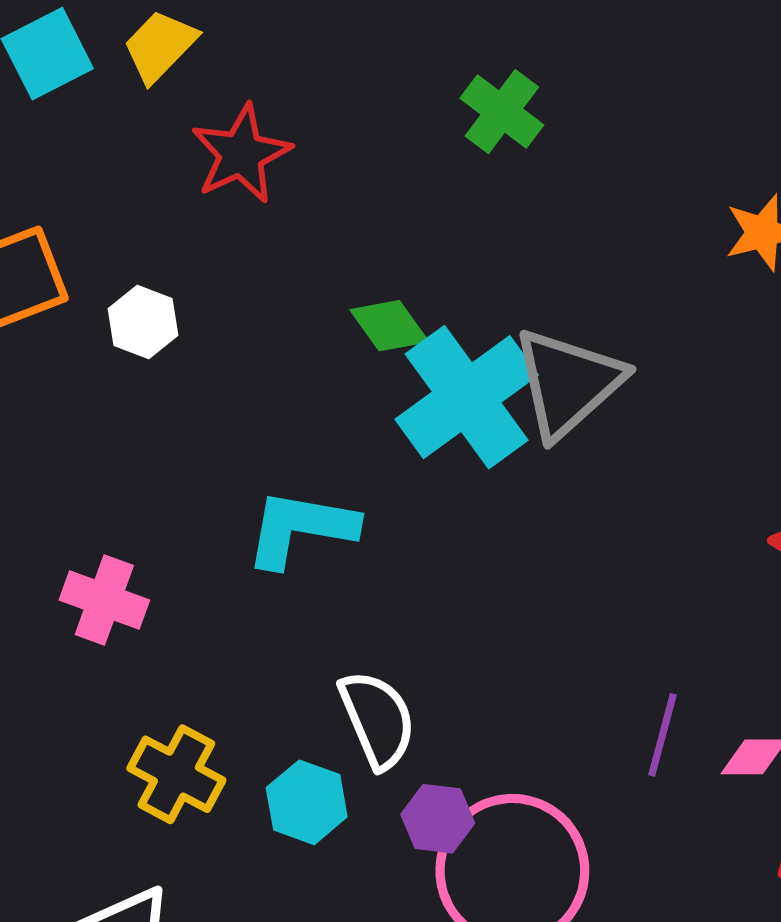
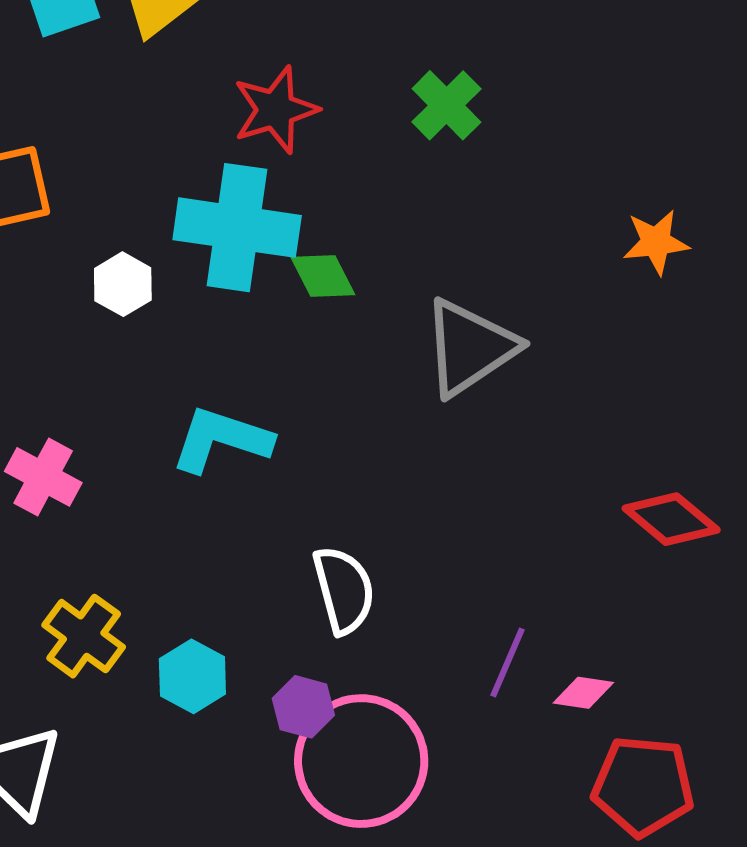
red star: (241, 154) -> (275, 110), moved
white hexagon: (143, 322) -> (123, 284), moved
cyan cross: (467, 397) -> (237, 228), moved, turned 36
white semicircle: (377, 719) -> (344, 590), moved

